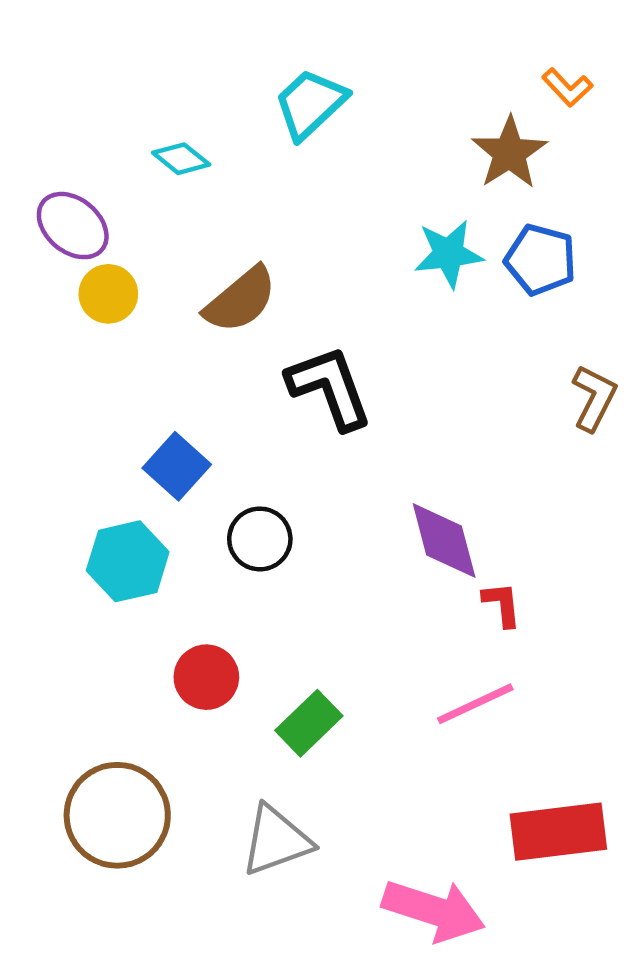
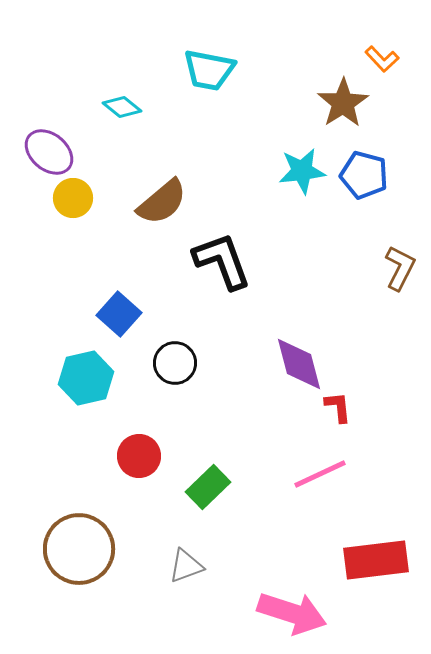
cyan trapezoid: (310, 104) -> (209, 70), turned -126
gray triangle: (276, 841) -> (186, 566), size x0.7

